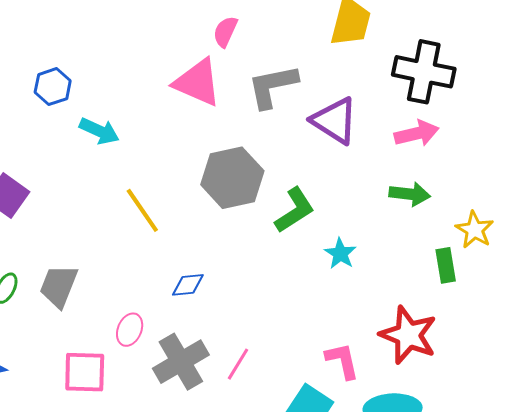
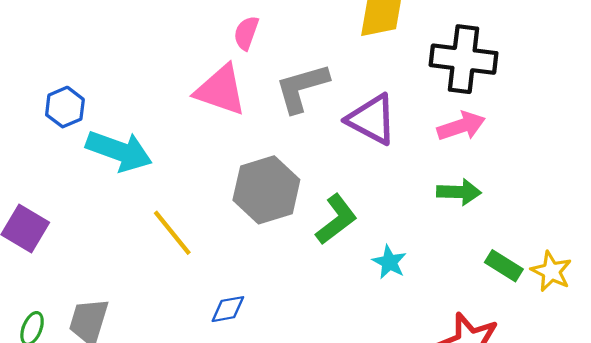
cyan arrow: (99, 131) -> (119, 151), size x1.5
yellow star: (475, 230) -> (551, 271), moved
green rectangle: (446, 265) -> (504, 266), turned -44

